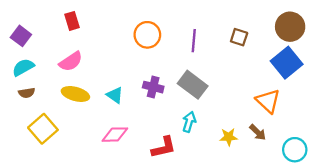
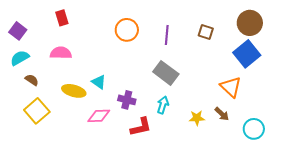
pink semicircle: (71, 61) -> (61, 53), turned -145
purple cross: (153, 87) -> (127, 100), moved
brown semicircle: (27, 93) -> (32, 80), moved, turned -136
yellow ellipse: (75, 94) -> (74, 91), moved

